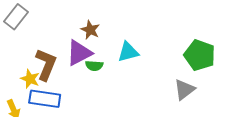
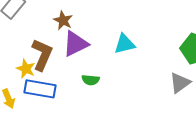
brown star: (90, 30) -> (63, 20), moved
green semicircle: (94, 66) -> (91, 80), moved

